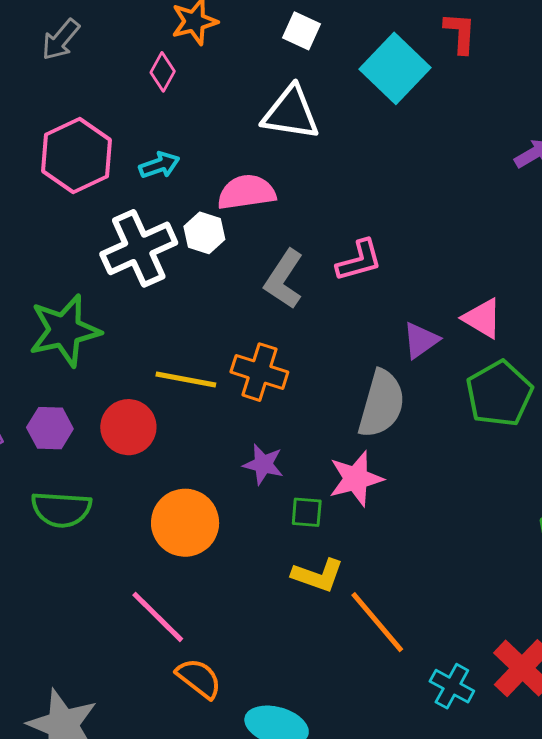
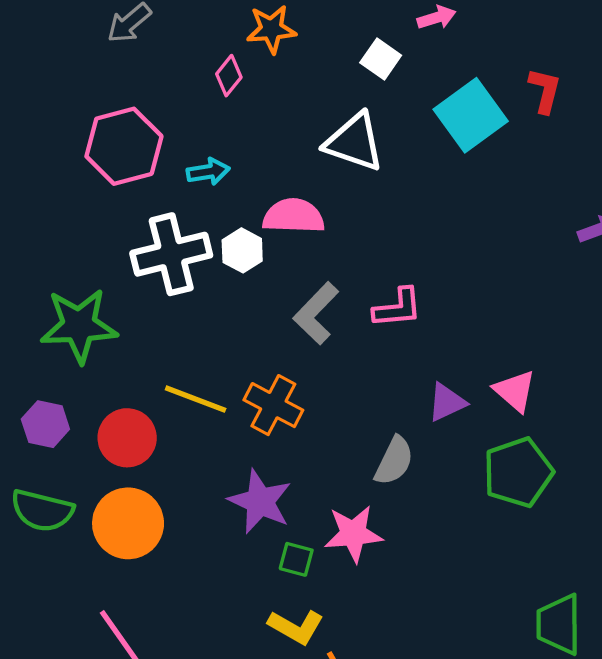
gray semicircle: (382, 404) -> (394, 461), size x0.7
purple star: (263, 464) -> (260, 502), size x1.5
orange circle: (185, 523) -> (128, 523), moved

